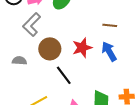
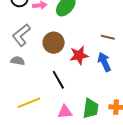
gray L-shape: (32, 25) -> (21, 35), moved
brown circle: (50, 49) -> (54, 43), moved

